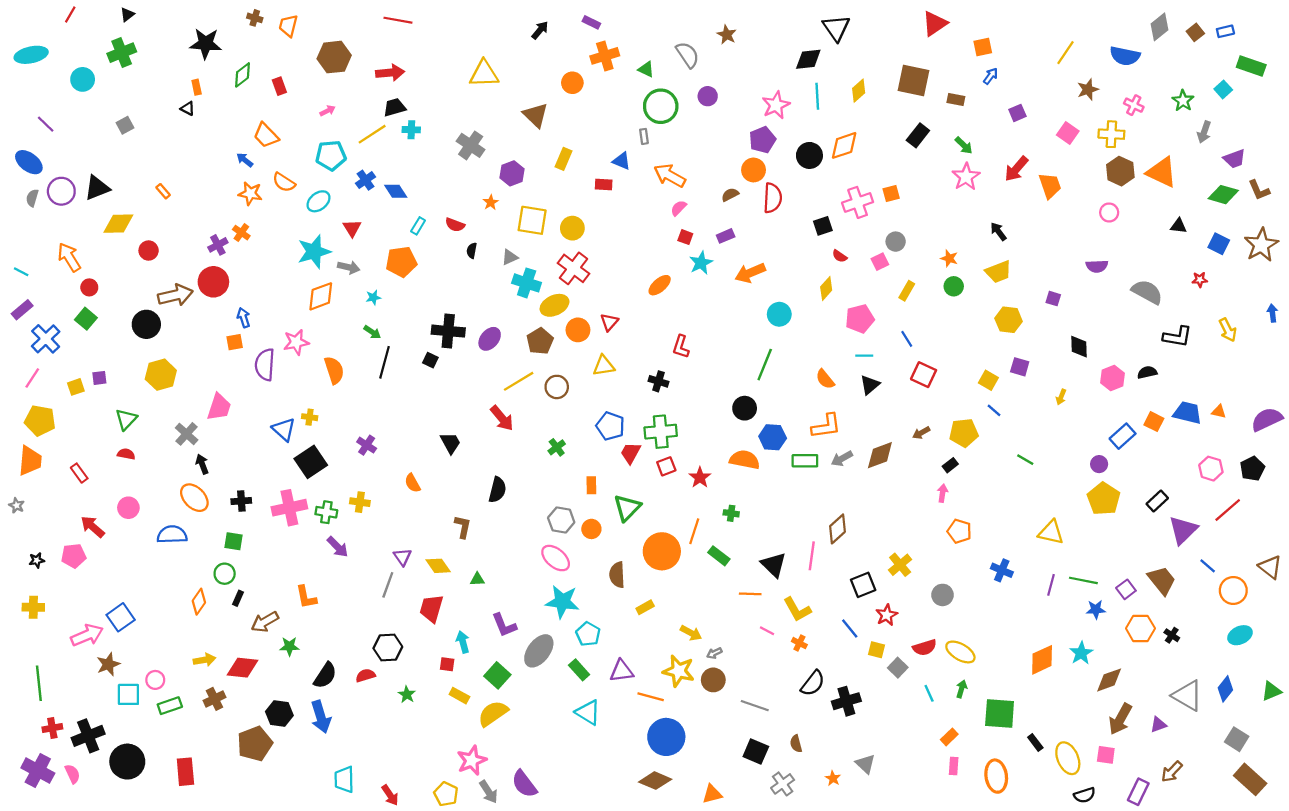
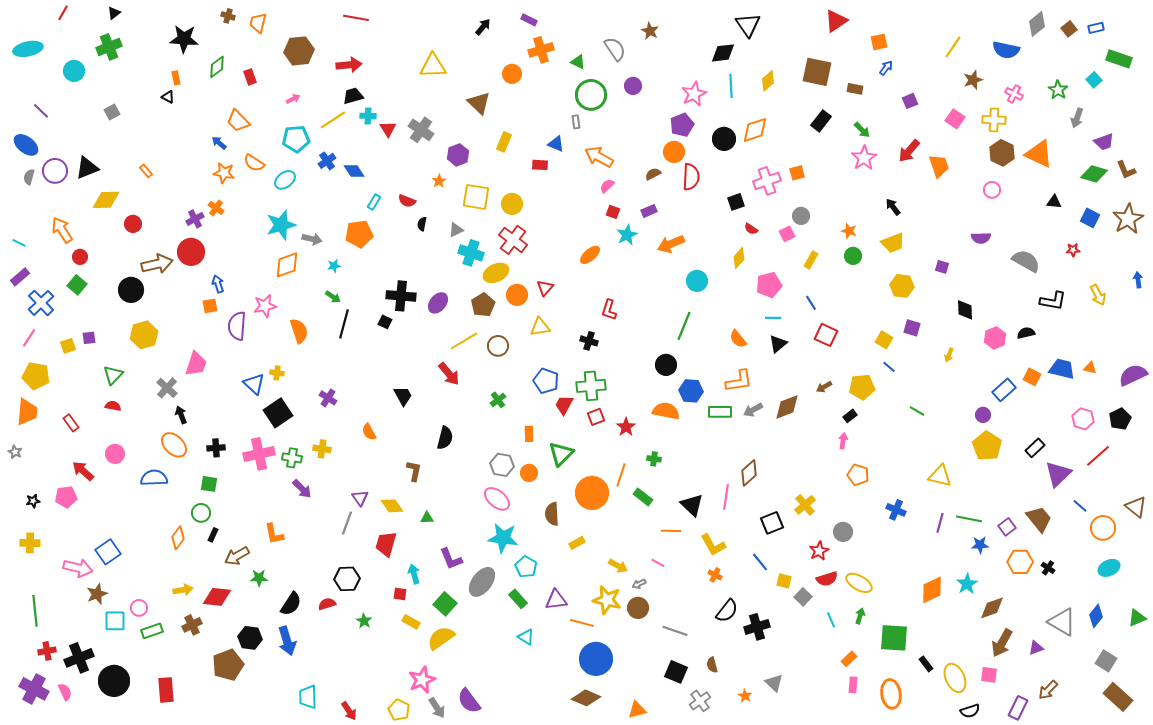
red triangle: (352, 228) -> (388, 129), moved
red star: (887, 615) -> (819, 551), moved
pink line: (767, 631) -> (658, 563), moved
pink arrow: (87, 635) -> (78, 568), turned 36
cyan triangle: (588, 712) -> (526, 637), size x0.7

